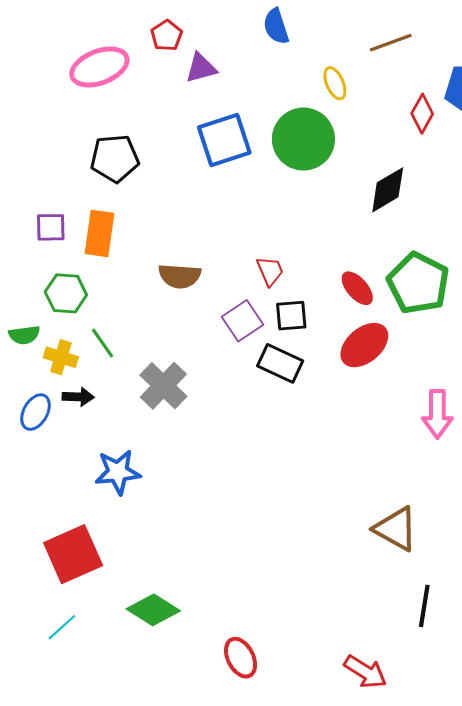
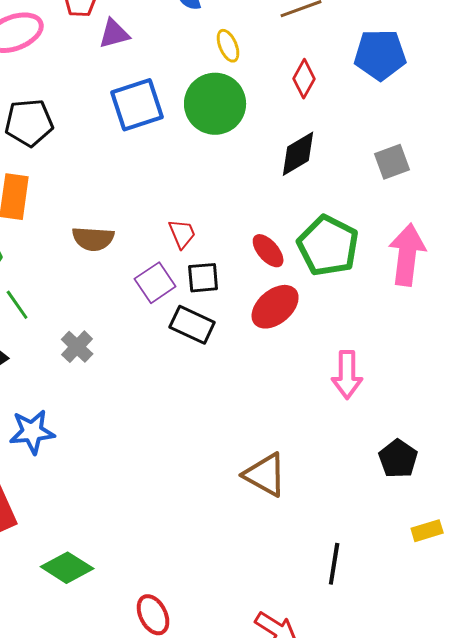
yellow ellipse: (335, 83) -> (228, 46), moved
red diamond: (422, 114) -> (304, 79), moved
gray cross: (163, 386) -> (77, 347), size x0.7
brown triangle: (396, 529) -> (265, 475), moved

